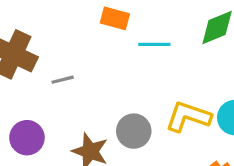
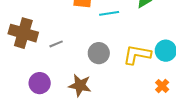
gray circle: (134, 131) -> (99, 53), moved

